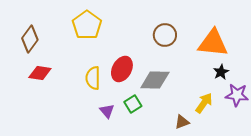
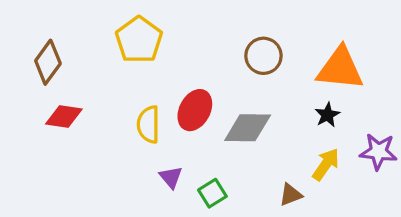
black star: (221, 72) -> (327, 115), moved
green square: (133, 104) -> (212, 193), moved

